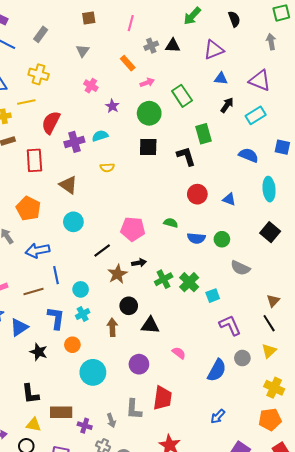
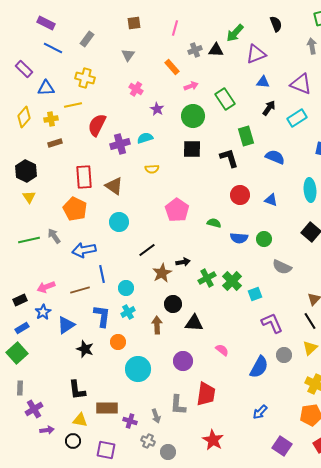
green arrow: (192, 16) -> (235, 33), moved
blue semicircle: (249, 155) -> (275, 157), moved
red rectangle: (34, 160) -> (84, 177), moved
pink pentagon: (133, 229) -> (177, 210), moved, turned 30

